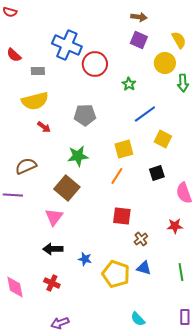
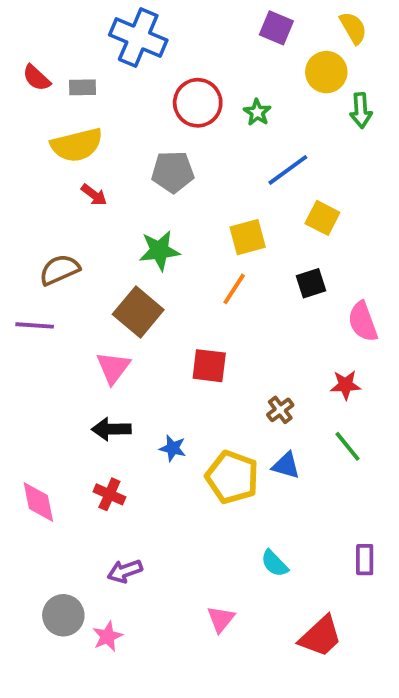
red semicircle: (14, 55) -> (36, 78), moved
red circle: (95, 64) -> (198, 103), moved
red square: (122, 216) -> (209, 366), moved
green line: (181, 272) -> (347, 446), moved, turned -30

